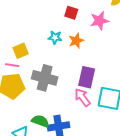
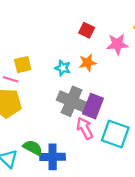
cyan star: (55, 37) -> (63, 68), moved
gray cross: (45, 78) -> (72, 101), moved

